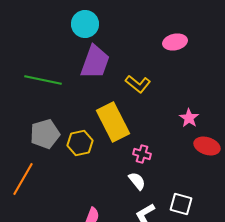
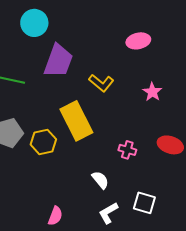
cyan circle: (85, 24) -> (34, 23), moved
pink star: (189, 118) -> (152, 92), moved
pink cross: (142, 154) -> (127, 150), moved

